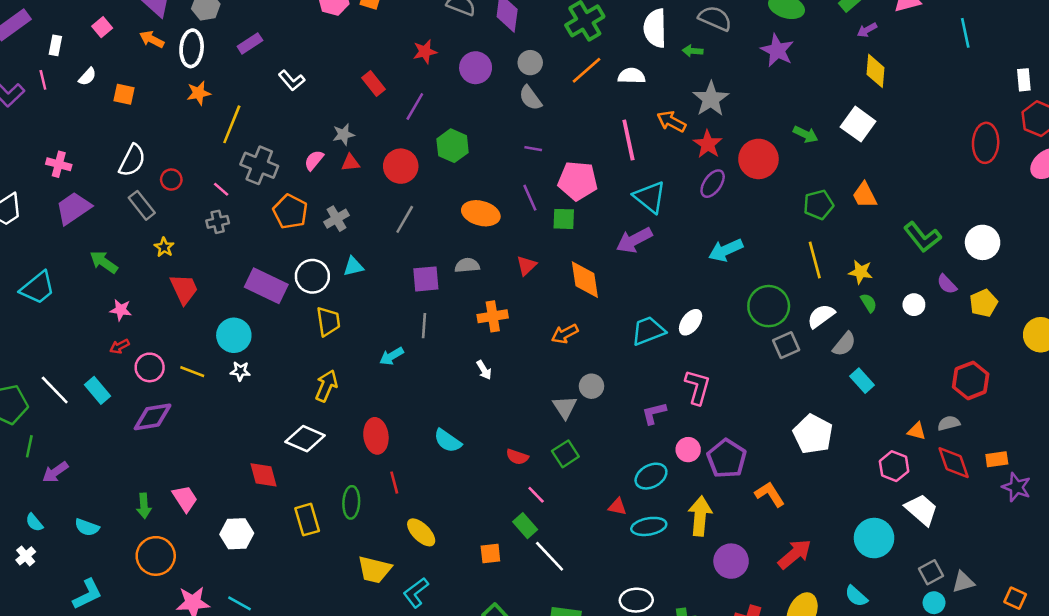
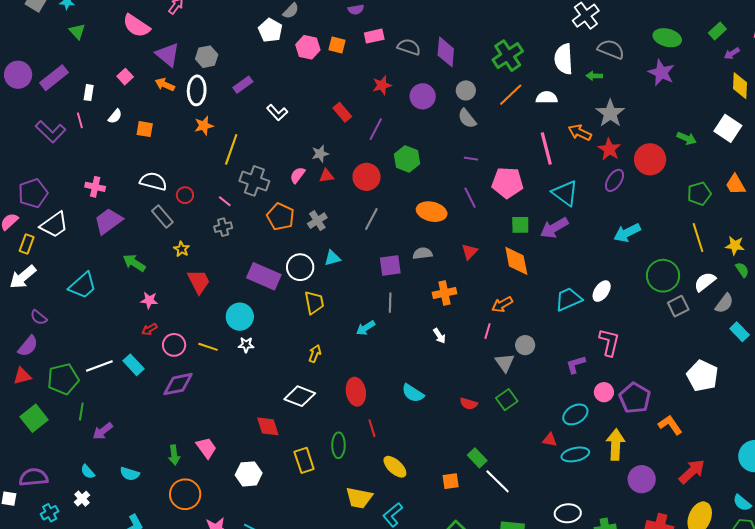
white semicircle: (132, 160) -> (153, 181), turned -100
green square: (564, 219) -> (520, 225), moved
yellow arrow: (326, 386) -> (315, 354), size x0.7
white line: (55, 390) -> (99, 366), turned -64
pink line: (536, 495) -> (488, 331), moved, turned 63

